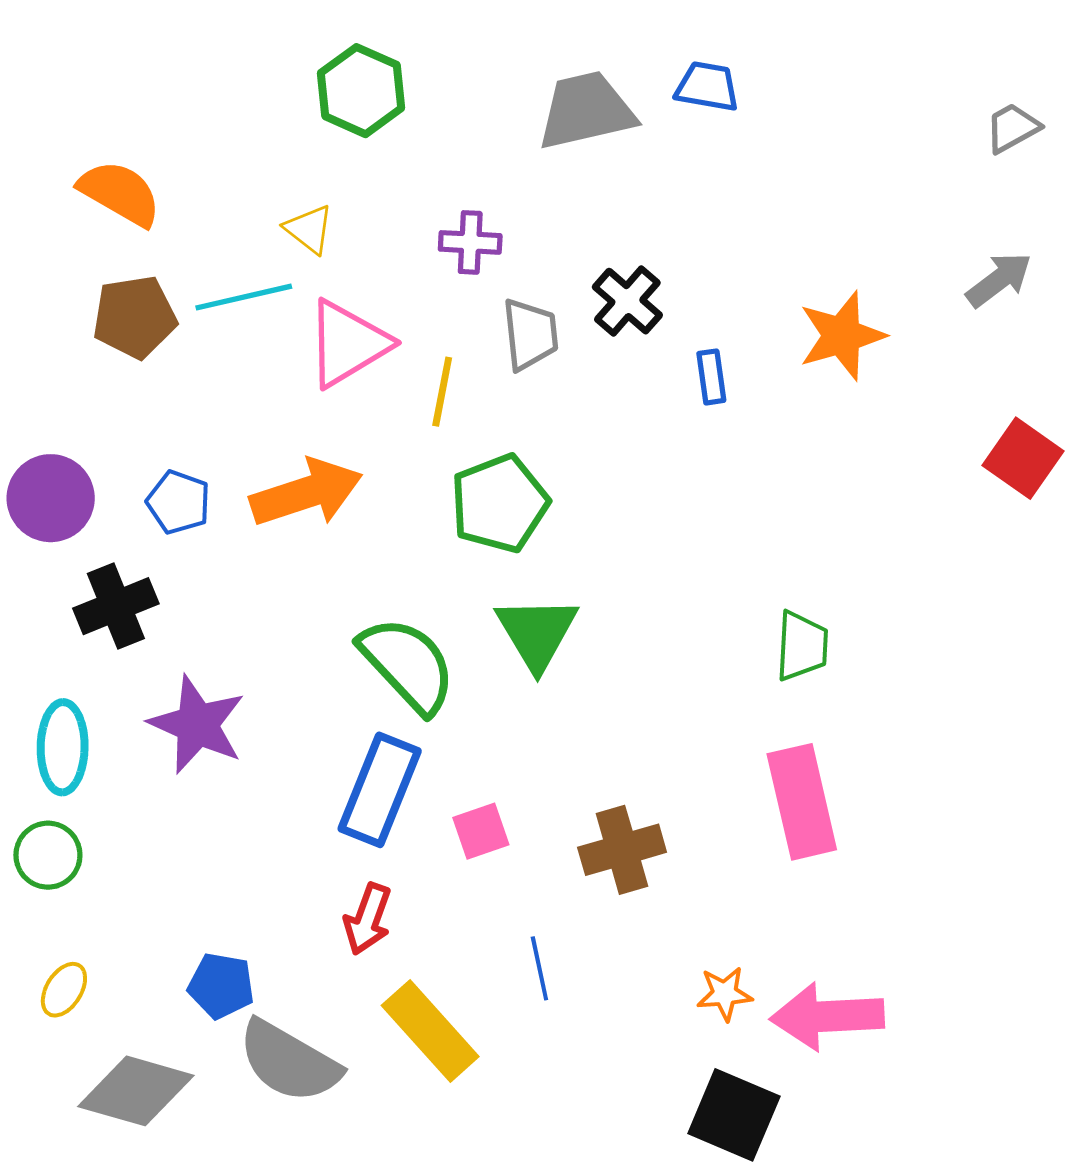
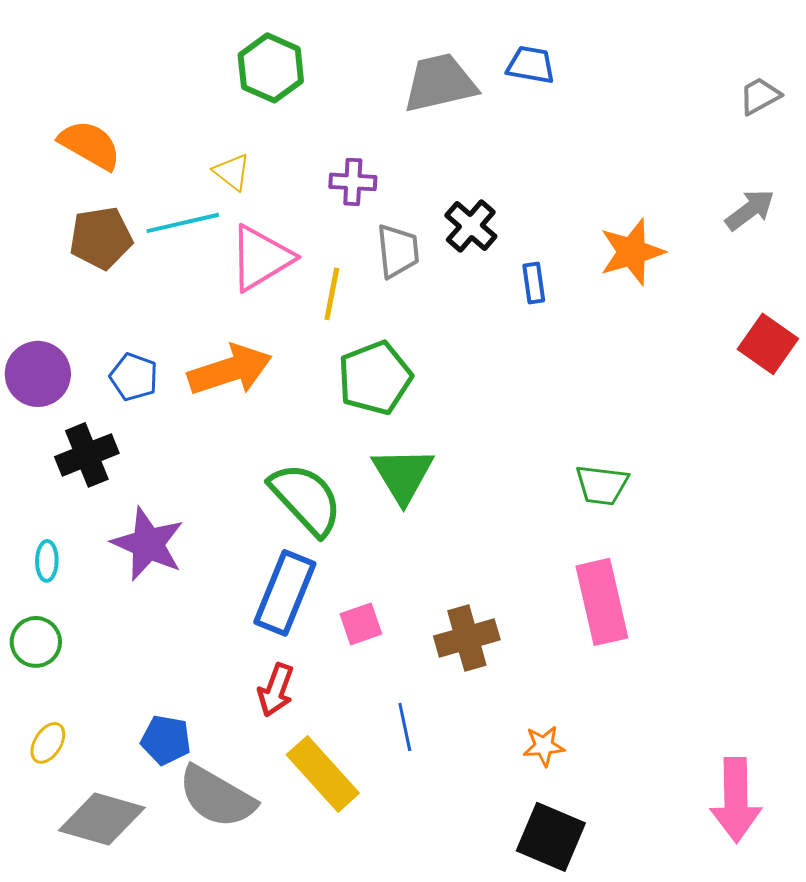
green trapezoid: (802, 646) -> (602, 485), turned 94
cyan ellipse: (63, 747) -> (47, 561), size x0.6
pink arrow: (827, 1016) -> (736, 800), moved, turned -88

